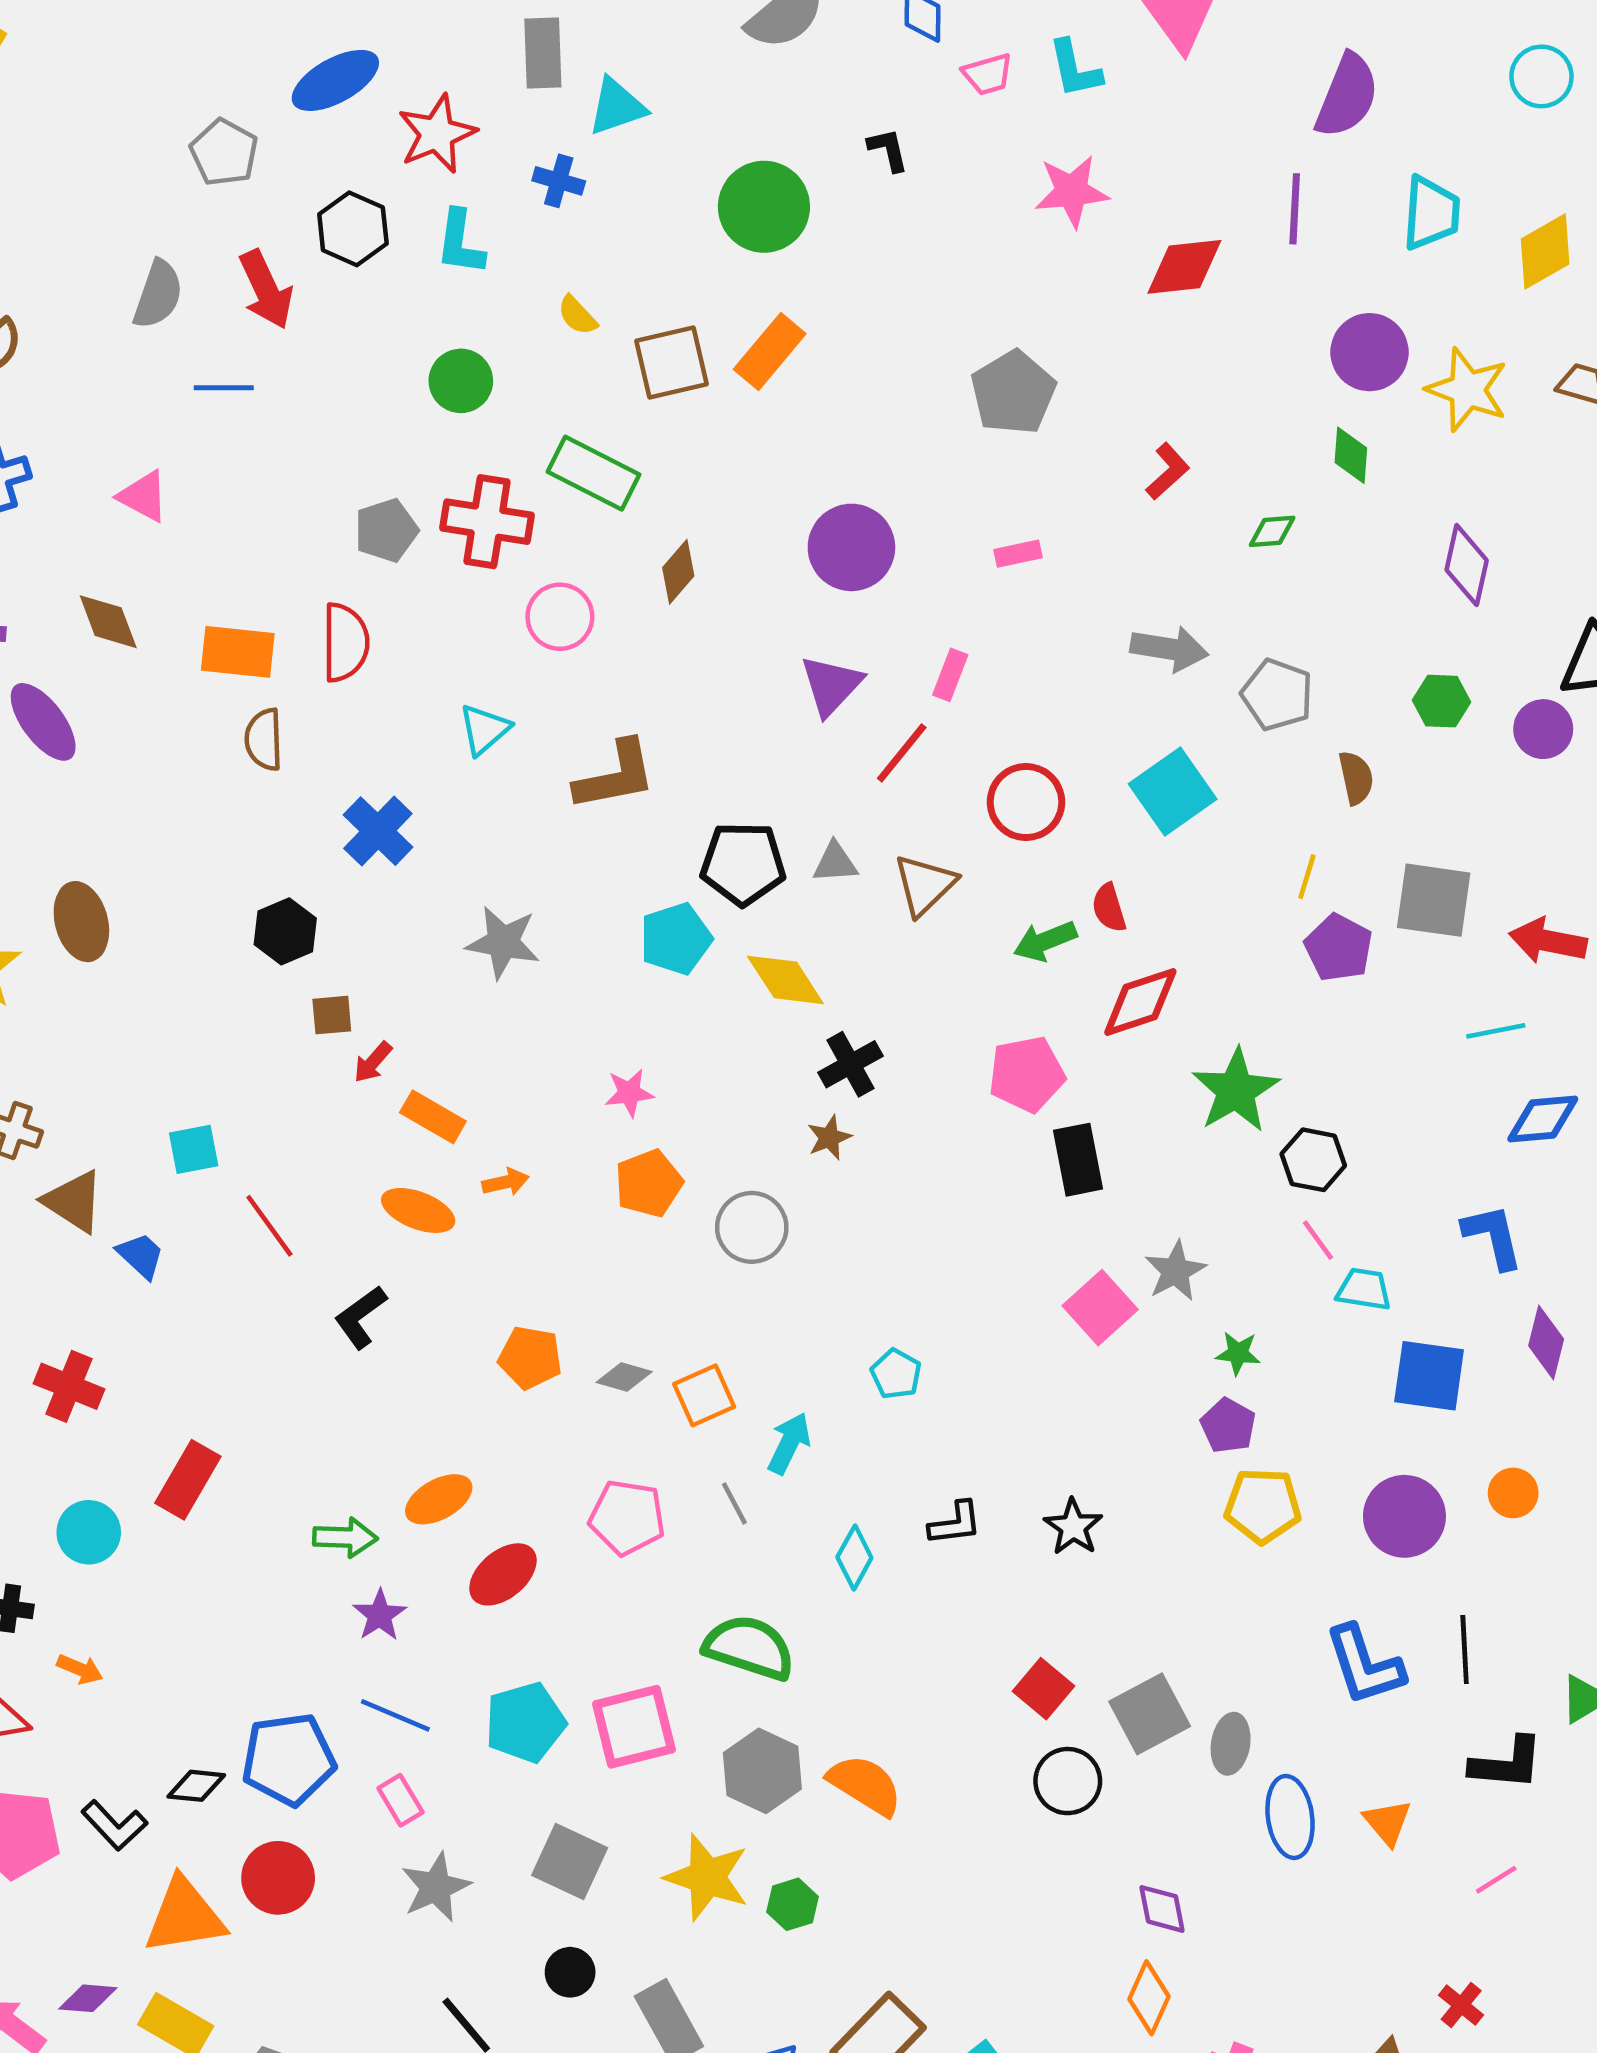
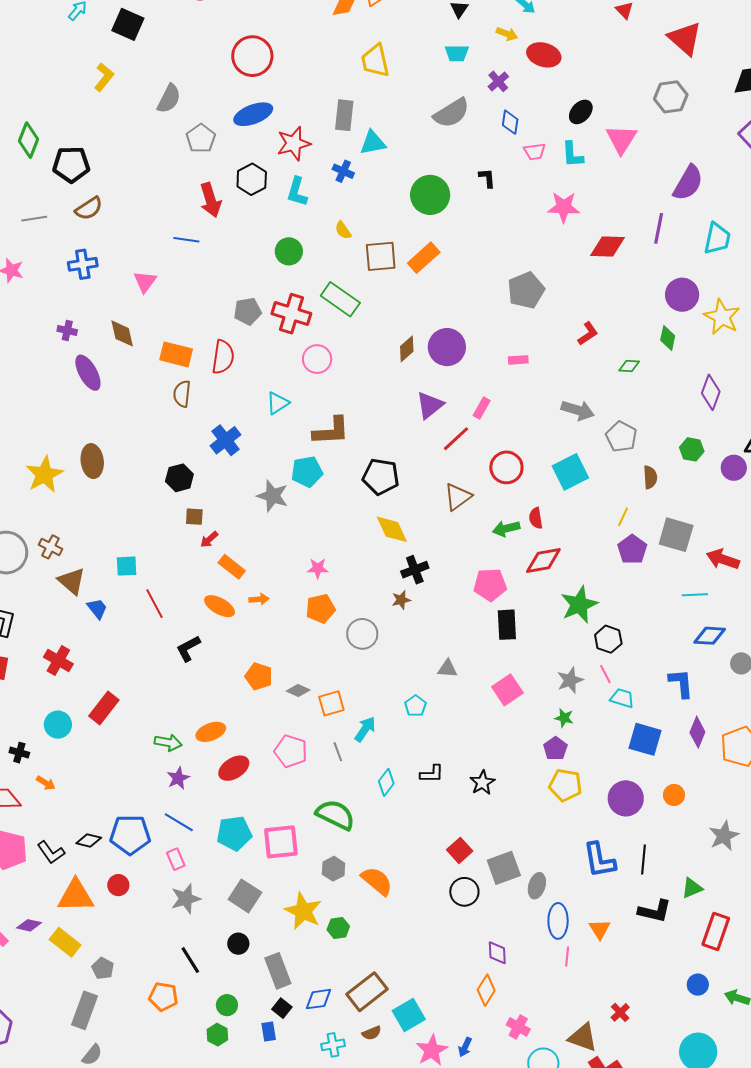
gray semicircle: (158, 294) -> (169, 99), moved
pink triangle: (143, 496) -> (145, 282), turned 30
brown diamond: (678, 572) -> (407, 349), moved
gray triangle: (835, 863) -> (447, 669), moved
cyan pentagon: (676, 939) -> (307, 472), moved
gray star: (1175, 1271) -> (570, 680), moved
gray hexagon: (762, 1771) -> (334, 869), size x0.7
red circle: (278, 1878) -> (118, 885), size x0.7
pink line: (1496, 1880) -> (567, 956), moved, turned -60

